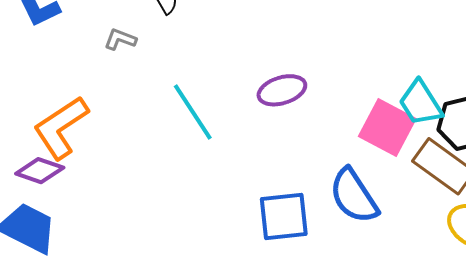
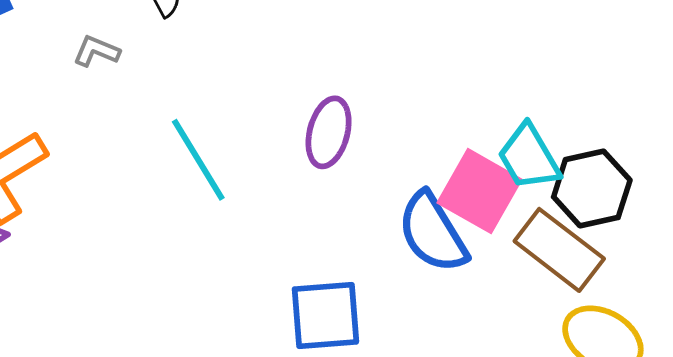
purple ellipse: (282, 90) -> (329, 132), turned -60
blue semicircle: (354, 196) -> (433, 232), moved

